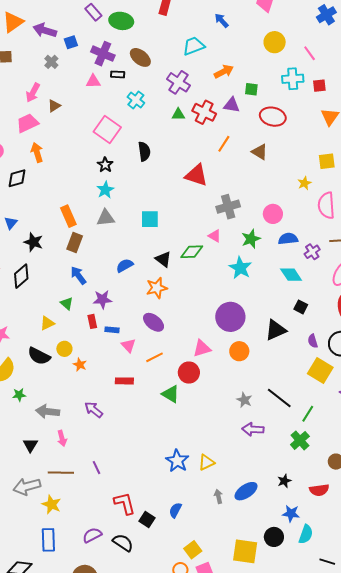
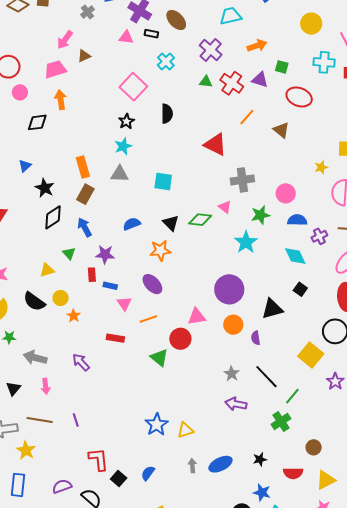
black diamond: (21, 276) -> (53, 217), moved
purple semicircle: (313, 341) -> (256, 338), moved

